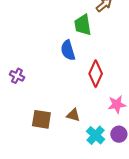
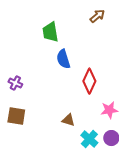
green trapezoid: (83, 25) -> (50, 32), moved
brown square: (41, 119) -> (16, 116), moved

